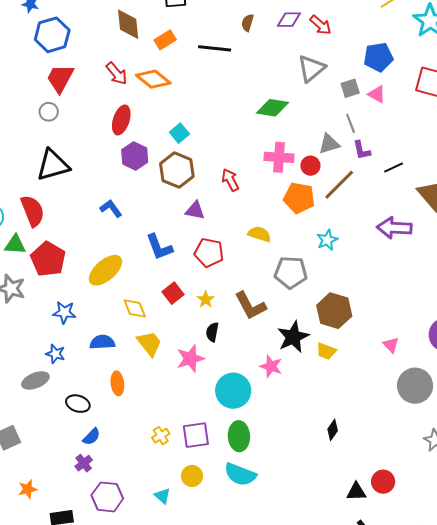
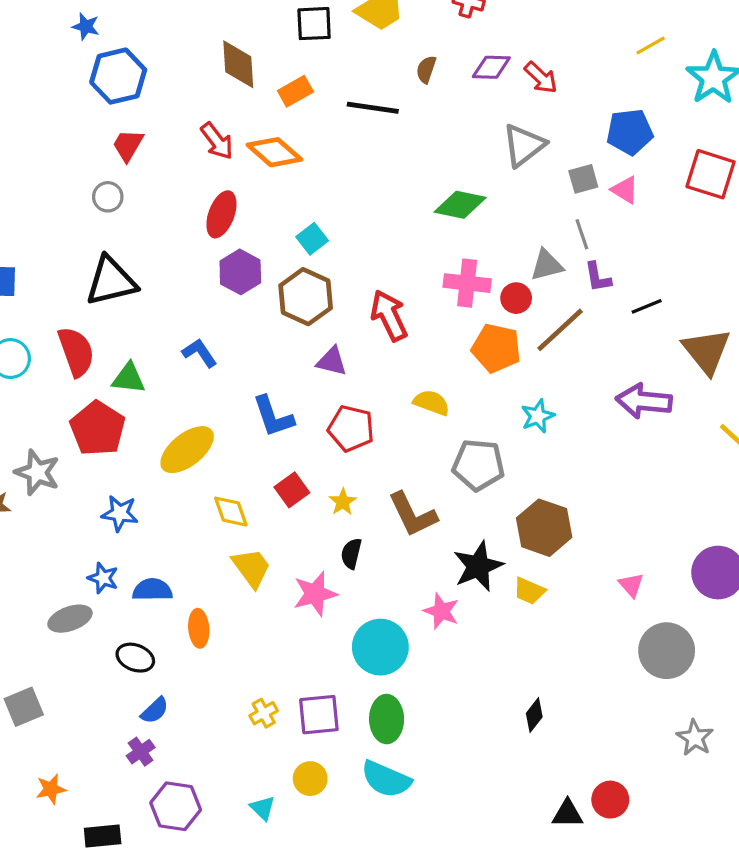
red trapezoid: (60, 78) -> (128, 145), size x0.7
red arrow: (230, 180) -> (389, 315), size x1.4
green triangle: (15, 245) -> (129, 378), moved
blue semicircle: (102, 342) -> (152, 590), moved

